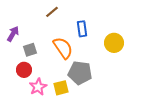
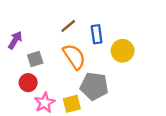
brown line: (52, 12) -> (68, 26), moved
yellow circle: (114, 43) -> (123, 51), moved

